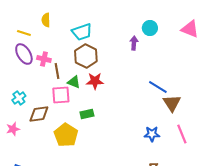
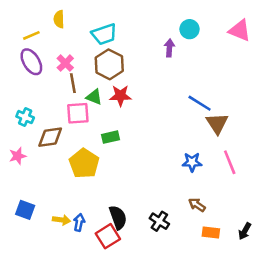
yellow line: (24, 33) -> (31, 35), turned -40
pink cross: (44, 59) -> (65, 63), moved, turned 32
cyan cross: (19, 98) -> (25, 117), turned -32

